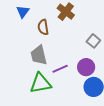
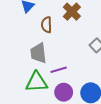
purple circle: (86, 67) -> (64, 92), moved

